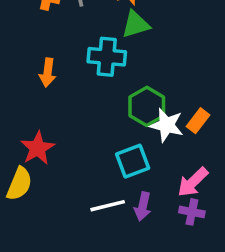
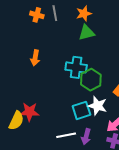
cyan cross: (107, 57) -> (76, 67), moved
white star: (167, 125) -> (98, 106), moved
red star: (38, 148) -> (29, 112), moved, turned 30

